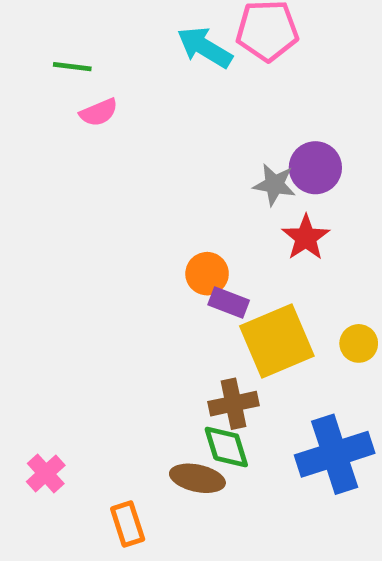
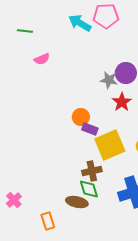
pink semicircle: (99, 112) -> (42, 59), moved

